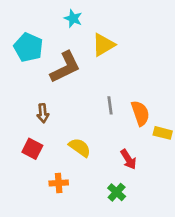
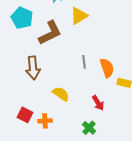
brown arrow: (43, 113) -> (33, 68), size x1.6
red square: (32, 149) -> (25, 115), moved

